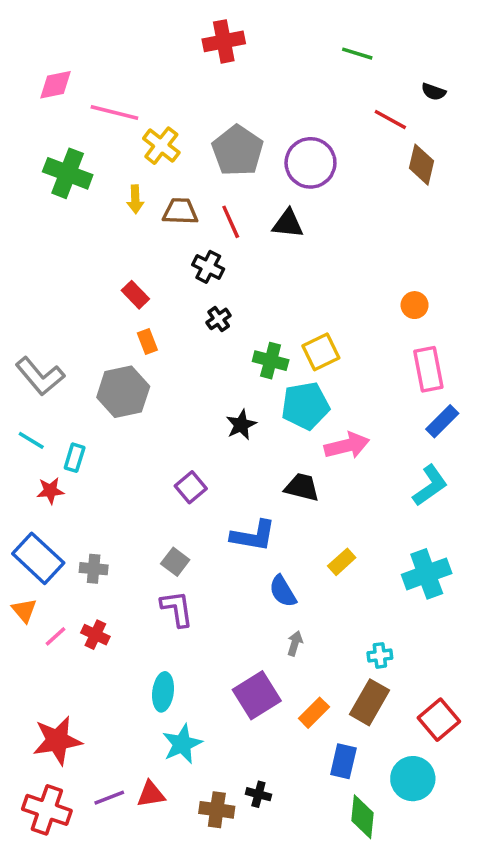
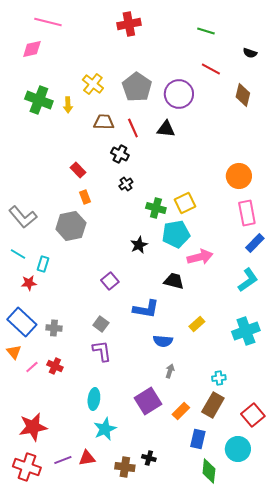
pink line: (114, 113) -> (48, 22), moved
red line: (390, 119) -> (211, 69), moved
yellow arrow: (135, 199) -> (68, 105), moved
orange circle: (415, 305) -> (239, 176), size x1.6
blue semicircle: (283, 591) -> (163, 341), turned -54

